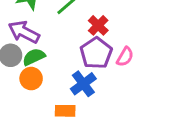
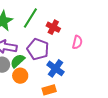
purple pentagon: (96, 53) -> (38, 49), moved

